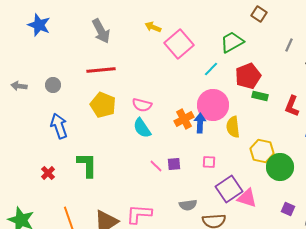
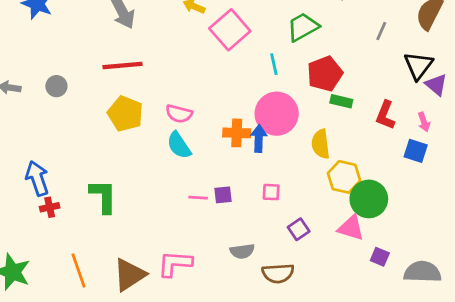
cyan line: (211, 69) -> (274, 64), turned -56
orange cross: (184, 119) -> (237, 133), turned 30
blue arrow: (59, 126) -> (37, 178), moved
yellow semicircle: (233, 127) -> (321, 144), moved
pink line: (156, 166) -> (198, 198), turned -40
red cross: (48, 173) -> (50, 207), turned 32
purple square: (229, 189) -> (299, 229), size x0.6
pink triangle: (247, 198) -> (351, 228), moved

